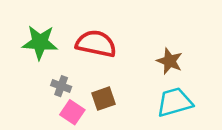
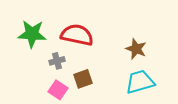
gray cross: (61, 86) -> (57, 61), moved, turned -35

